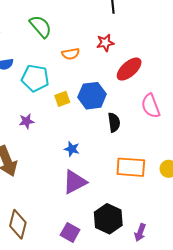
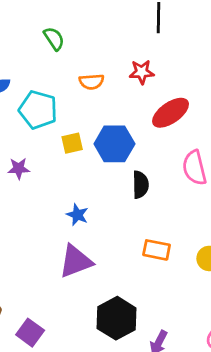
green semicircle: (41, 26) -> (54, 39), size x0.7
orange rectangle: (131, 167) -> (157, 250), size x0.7
purple square: (70, 232) -> (30, 333), moved

